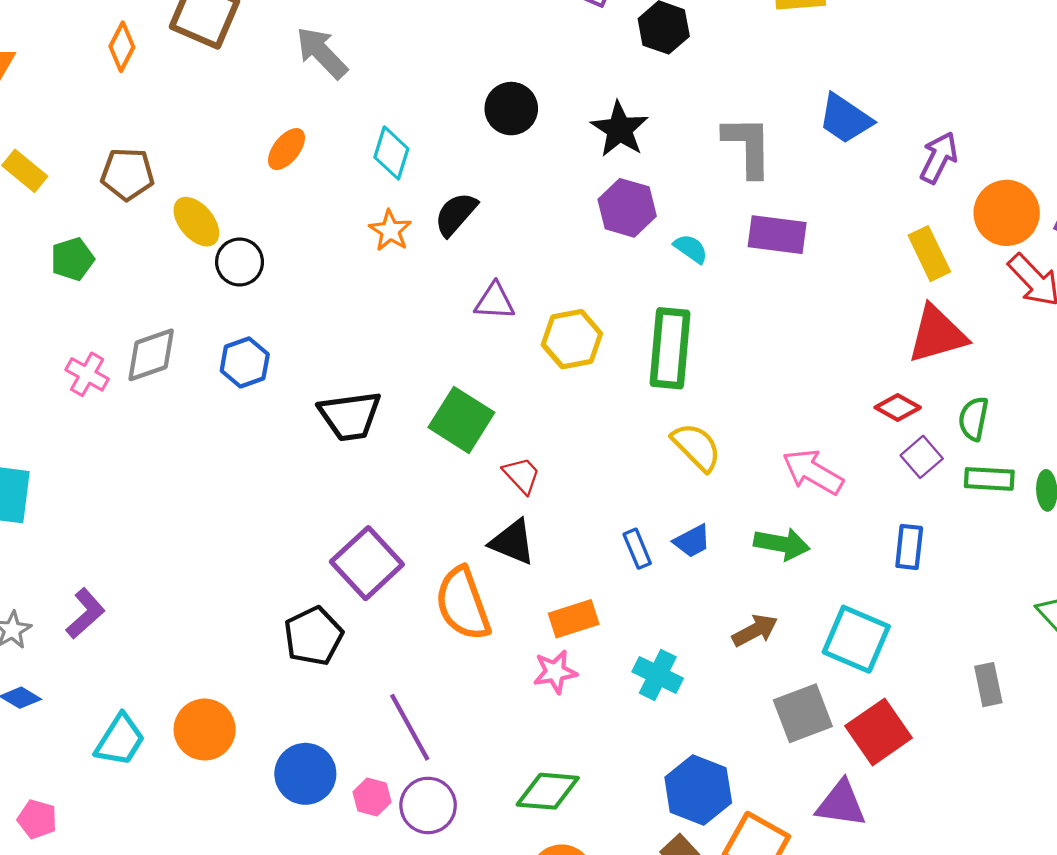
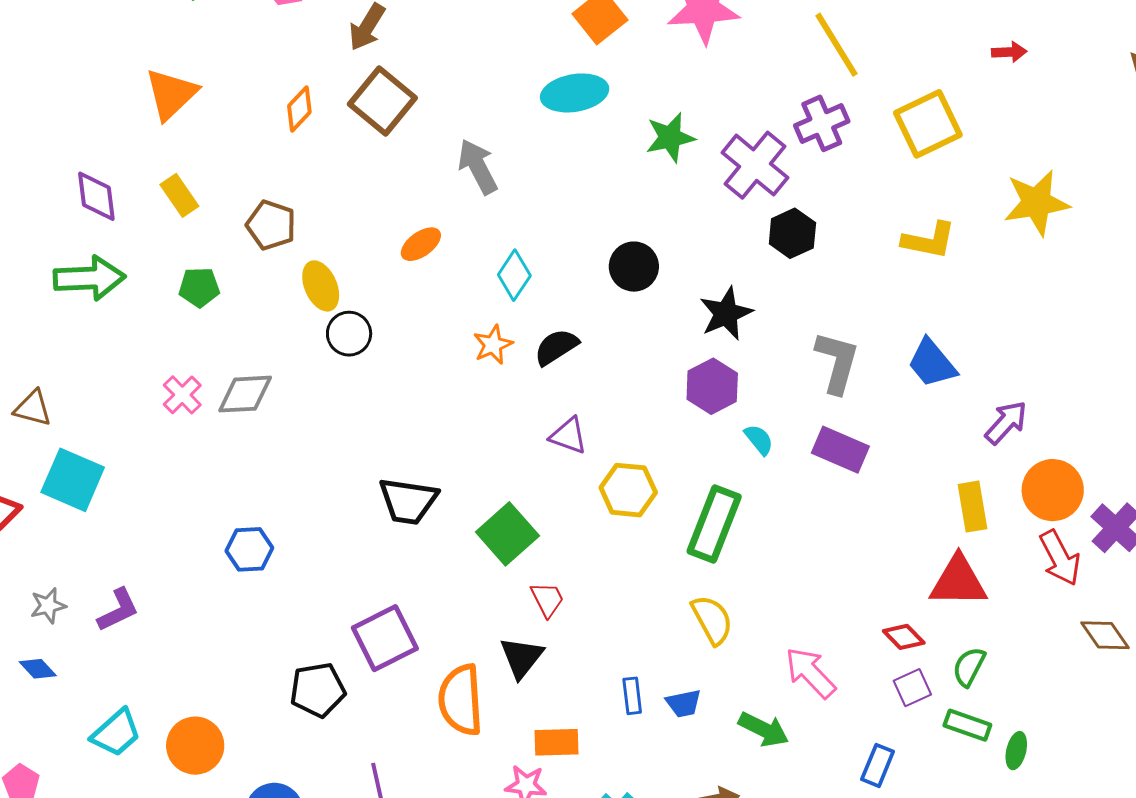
blue hexagon: (245, 362) -> (249, 549), moved
black triangle: (513, 542) -> (522, 657), turned 30

